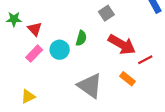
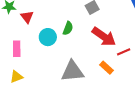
pink rectangle: (34, 54) -> (17, 49), moved, turned -49
gray triangle: (90, 86) -> (72, 71), turned -45

